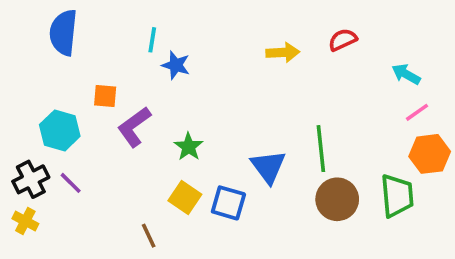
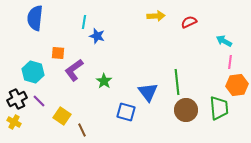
yellow arrow: (283, 52) -> (156, 16), moved
pink line: (417, 112) -> (230, 62), turned -48
yellow square: (185, 197) -> (62, 116), moved

